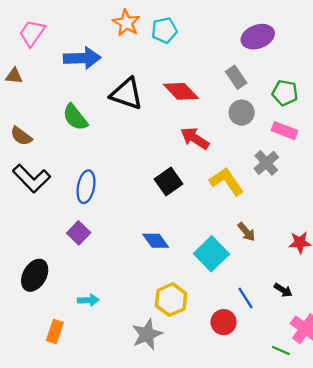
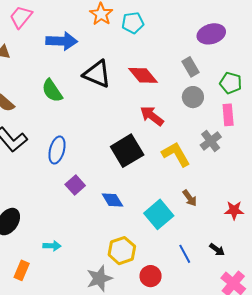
pink rectangle: (285, 131) -> (228, 115), turned 60
black square: (169, 181) -> (127, 151), size x1.4
purple square: (79, 233) -> (75, 185), moved
red circle: (224, 322) -> (151, 276), moved

